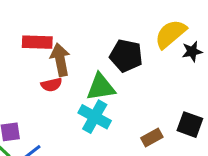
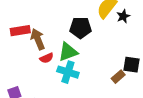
red semicircle: (51, 85) -> (47, 58), moved
brown rectangle: (152, 138) -> (118, 77), moved

